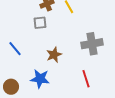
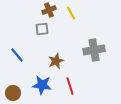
red line: (86, 79) -> (70, 86), moved

